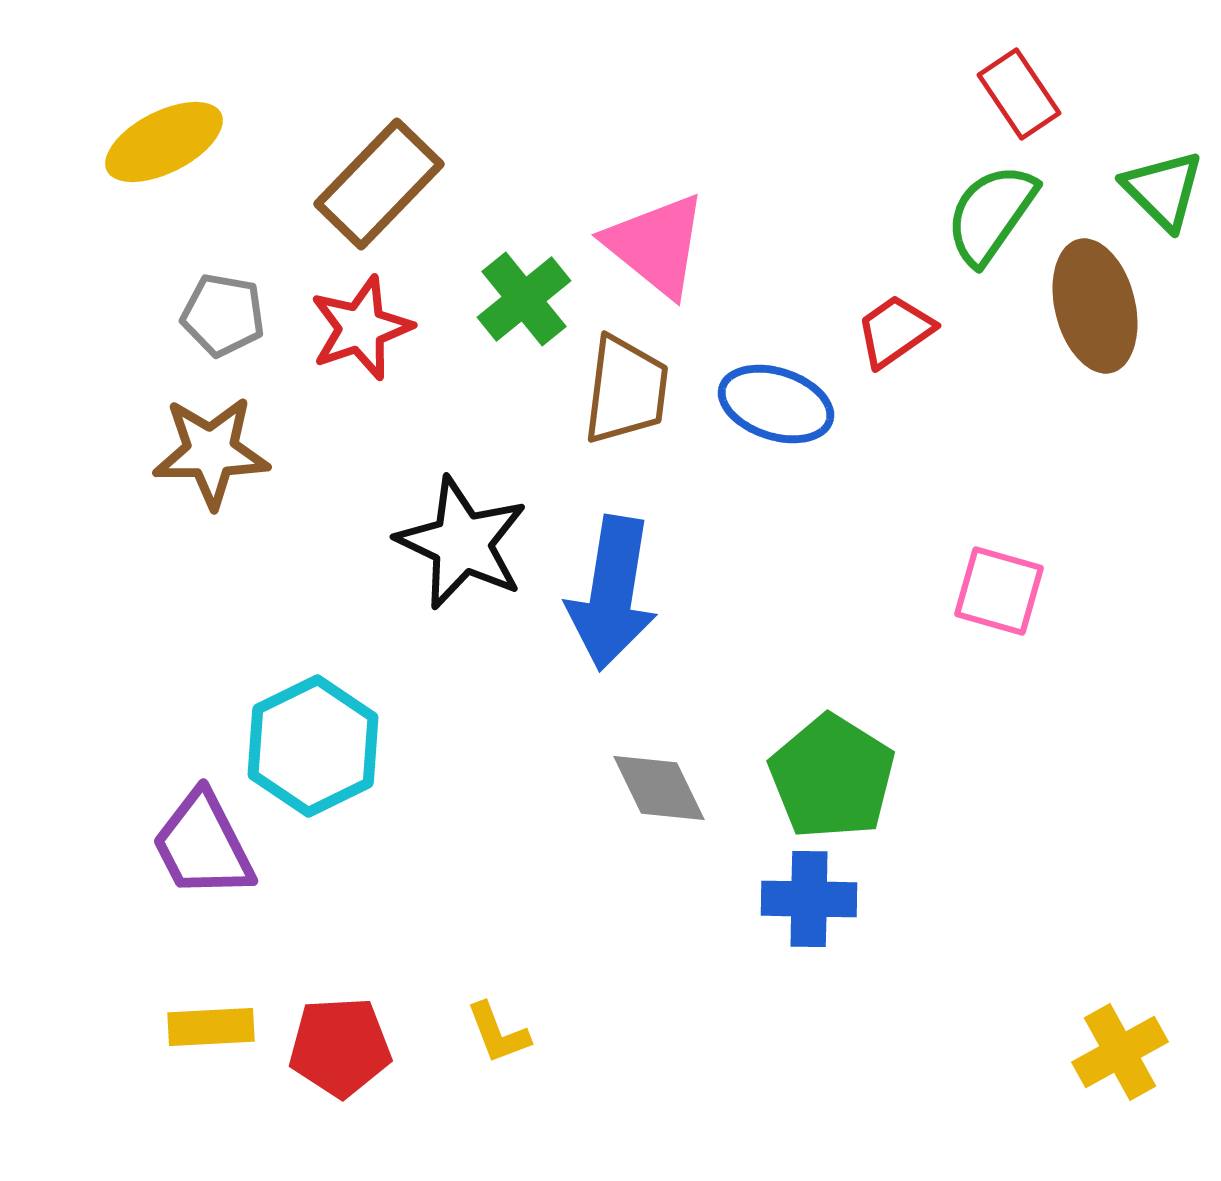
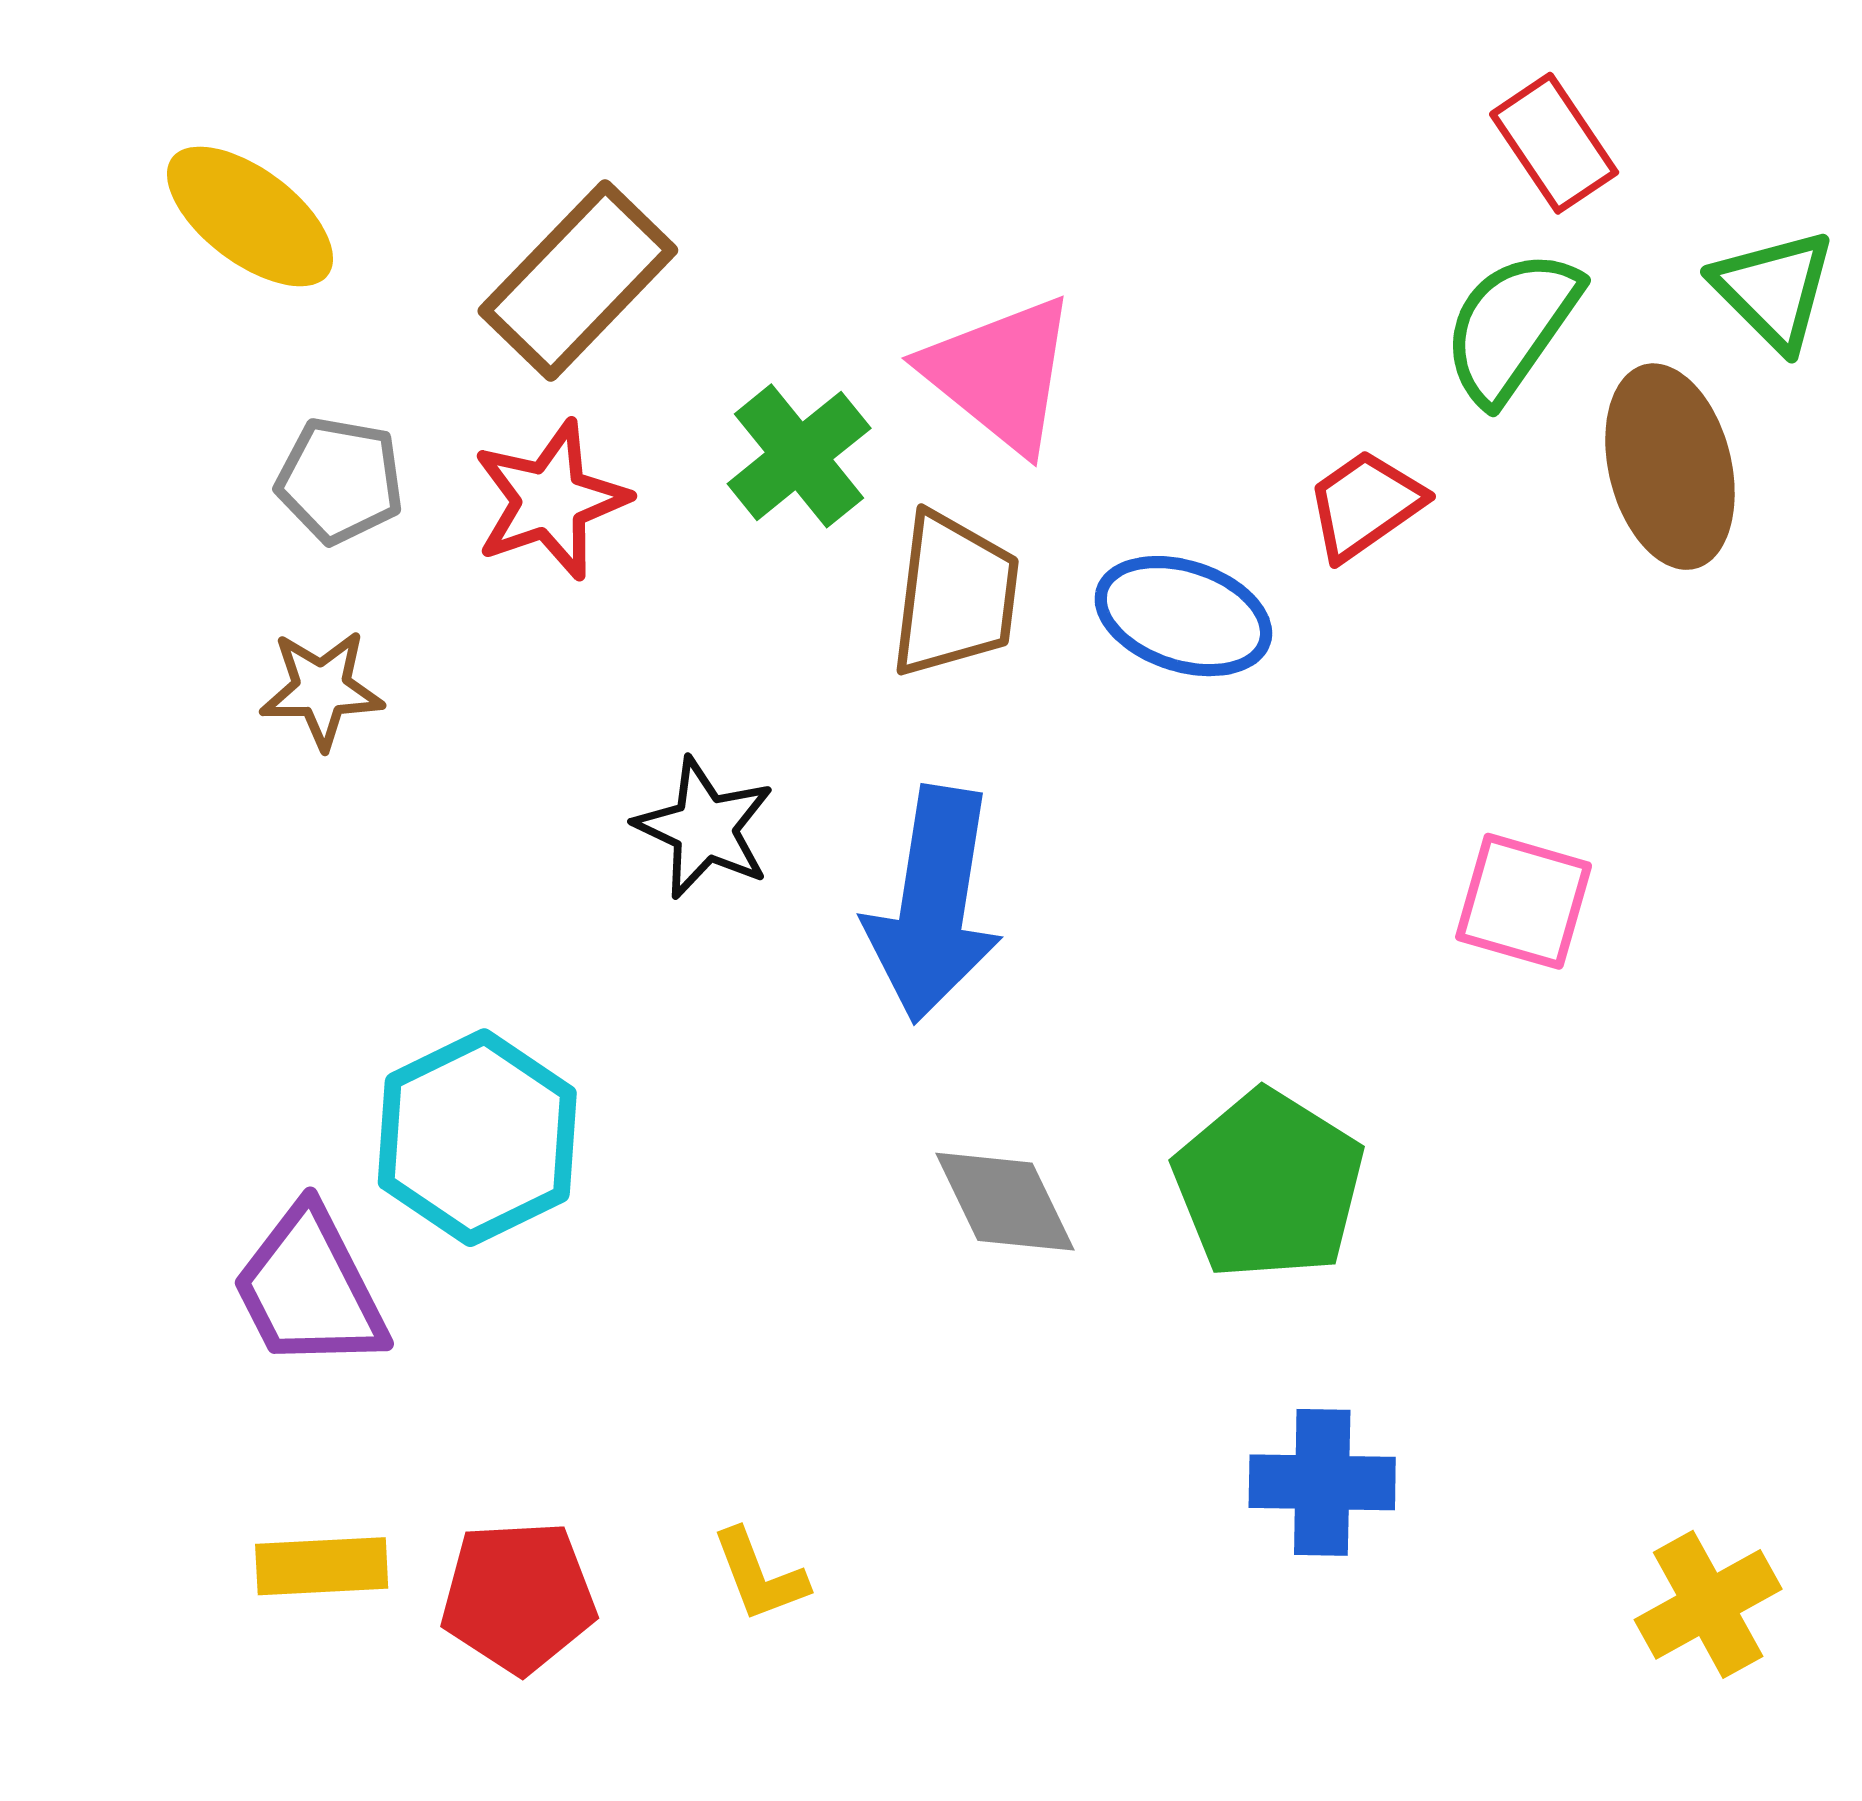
yellow ellipse: (164, 142) -> (250, 216), turned 64
brown star: (211, 452) -> (322, 689), size x0.7
black star: (462, 543) -> (705, 828), size x0.7
blue cross: (809, 899) -> (1322, 1482), moved

